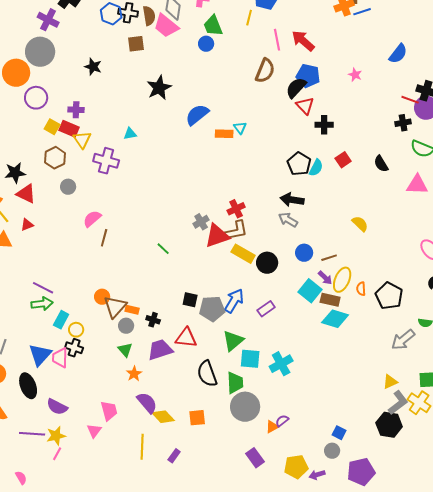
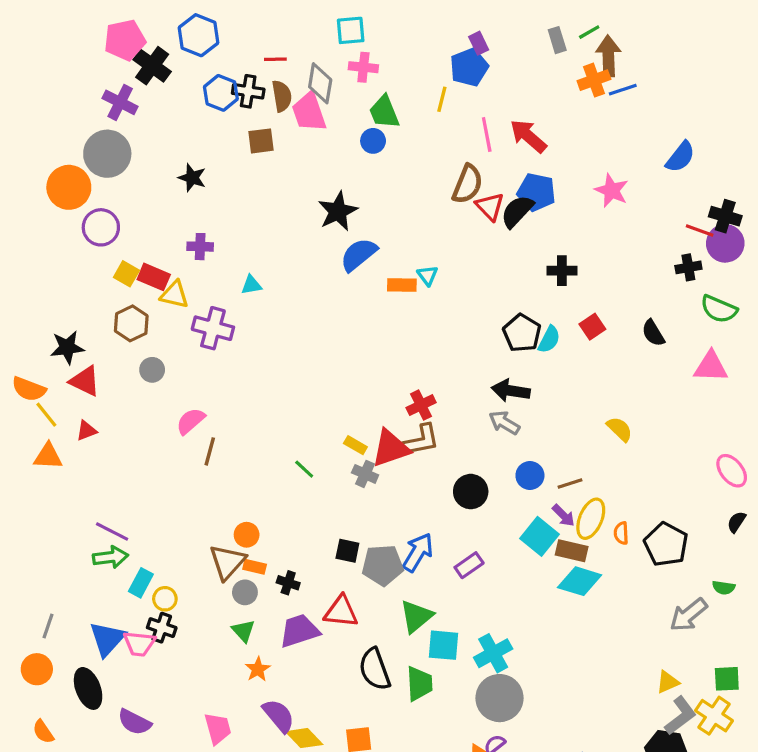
pink trapezoid: (166, 26) -> (309, 112), turned 32
pink star: (355, 75) -> (612, 191), size x1.5
black star: (159, 88) -> (338, 211), moved
red triangle: (305, 106) -> (490, 207), moved
purple cross: (76, 110) -> (200, 247), moved
yellow triangle: (82, 140) -> (175, 295), turned -42
gray cross: (201, 222) -> (365, 474), moved, turned -35
yellow rectangle: (243, 254) -> (355, 445), moved, size x0.6
orange circle: (102, 297) -> (247, 535), moved
pink trapezoid: (60, 358) -> (139, 644), turned -85
gray circle: (245, 407) -> (500, 698), moved

